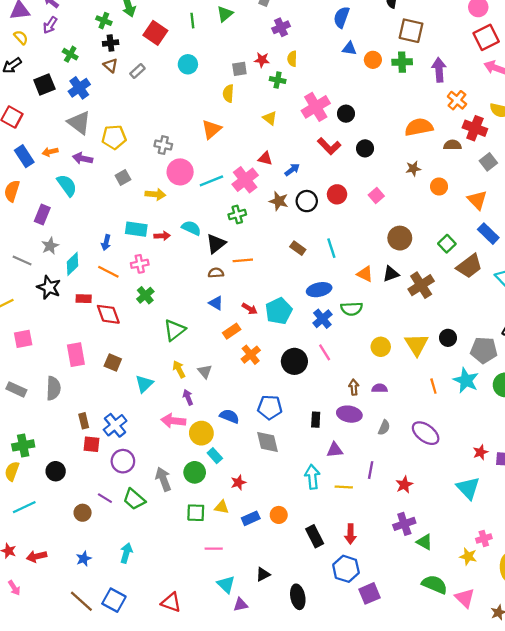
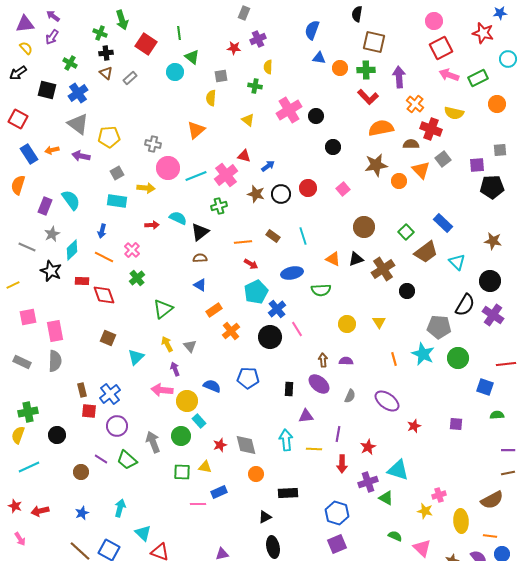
green triangle: (225, 14) -> (192, 57), moved, turned -42
red star: (262, 60) -> (234, 48), moved
black square: (44, 84) -> (47, 90), turned 36
red L-shape: (329, 146) -> (368, 97), moved
brown star: (413, 169) -> (376, 165), size x1.6
cyan semicircle: (67, 185) -> (71, 200), moved
orange triangle: (477, 200) -> (421, 170), moved
cyan rectangle: (136, 229) -> (117, 201), moved
orange line: (243, 260) -> (243, 242), moved
pink cross: (140, 264) -> (132, 250), turned -35
red arrow: (250, 309) -> (251, 264), moved
blue cross: (322, 319) -> (277, 309), moved
black circle: (448, 338) -> (407, 291), moved
yellow triangle: (417, 345) -> (379, 322), size x0.6
pink rectangle: (76, 355) -> (55, 331), moved
purple ellipse: (349, 414) -> (319, 384), turned 30
gray diamond: (268, 442) -> (246, 445), moved
red star: (481, 452) -> (414, 426), moved
cyan triangle: (468, 488) -> (398, 470), moved, turned -30
blue rectangle: (251, 518) -> (219, 492), moved
red arrow: (350, 534) -> (342, 464), moved
black rectangle: (315, 536) -> (288, 493), turned -66
blue hexagon: (346, 569) -> (337, 513), moved
black triangle: (263, 574) -> (265, 517), moved
cyan triangle: (226, 584) -> (143, 533), moved
green semicircle: (435, 584) -> (395, 536), size x0.6

